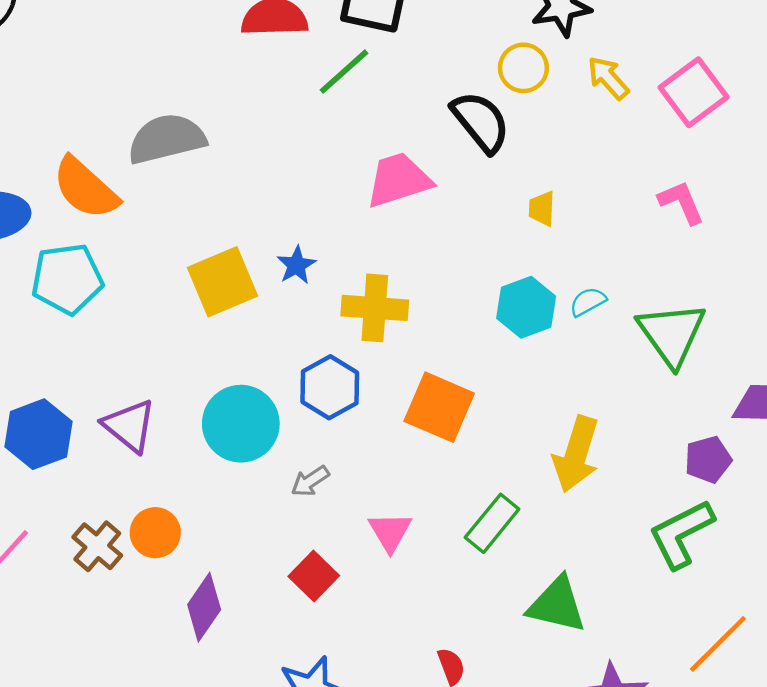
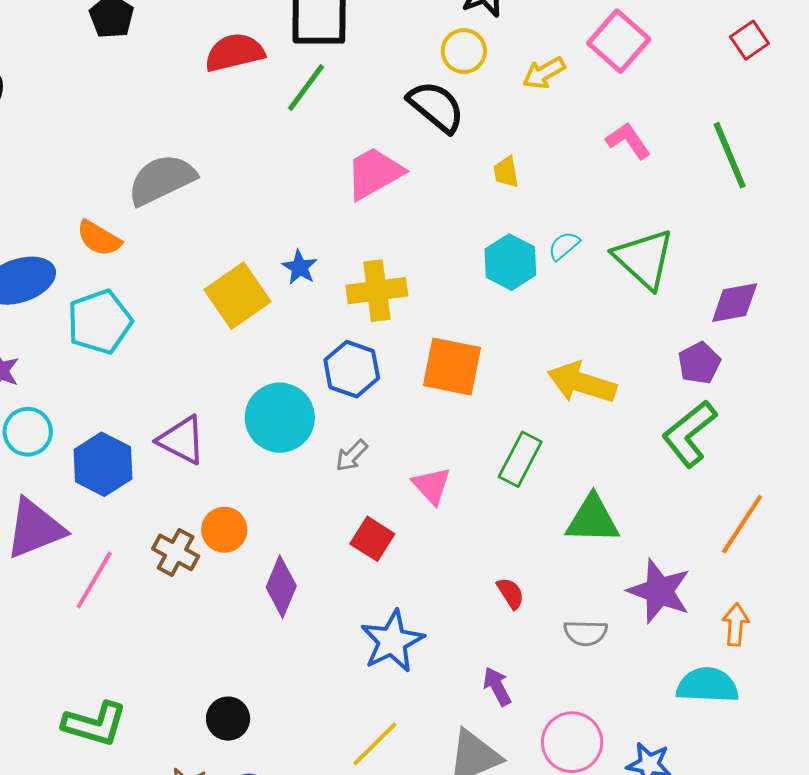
yellow arrow: (608, 78) -> (544, 73), moved, turned -66
orange semicircle: (85, 188) -> (99, 238), size x0.7
yellow arrow: (576, 454) -> (582, 383), turned 102

